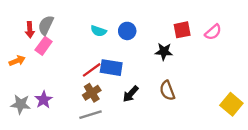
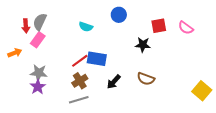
blue circle: (127, 31) -> (119, 15), moved
pink semicircle: (213, 32) -> (186, 28), turned 77
brown semicircle: (167, 91) -> (146, 79), turned -48
gray star: (21, 104) -> (39, 73), moved

